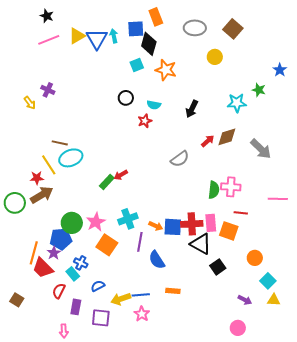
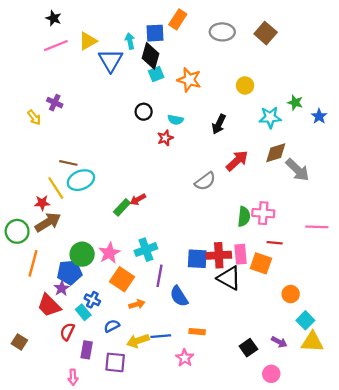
orange rectangle: (156, 17) -> (178, 19), turned 54
blue triangle: (97, 39) -> (111, 60), moved
black diamond: (149, 44) -> (150, 56), moved
yellow circle: (215, 57) -> (245, 85), moved
blue star: (280, 70) -> (319, 116), moved
brown diamond: (227, 137) -> (276, 153), moved
red arrow: (208, 141) -> (237, 161), size x1.5
orange arrow: (156, 226) -> (137, 304), moved, turned -40
orange line: (34, 253) -> (33, 263), moved
black square: (218, 267) -> (248, 348), moved
yellow triangle: (274, 300) -> (312, 342), size x1.5
pink star: (142, 314) -> (185, 358), moved

